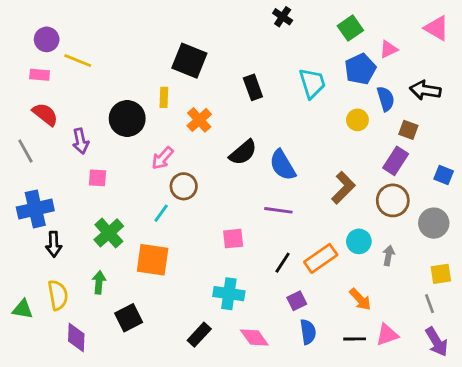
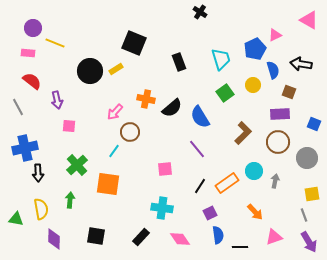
green square: (350, 28) -> (225, 93), moved
yellow rectangle: (164, 97) -> (116, 69), turned 56
black circle: (127, 119) -> (90, 71), moved
orange cross: (199, 120) -> (146, 99), moved, turned -36
purple rectangle: (396, 161) -> (280, 114), turned 54
purple line: (278, 210) -> (197, 149), turned 42
black square: (129, 318) -> (96, 236), moved, turned 36
black line: (355, 339) -> (240, 247), moved

